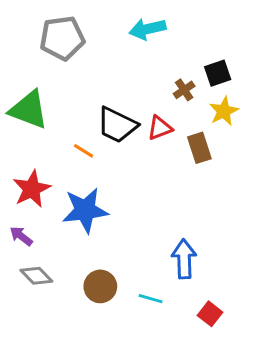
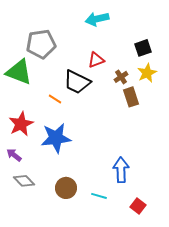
gray pentagon: (62, 38) -> (41, 44), moved
brown cross: (184, 90) -> (121, 77), moved
red triangle: (160, 128) -> (96, 60), moved

